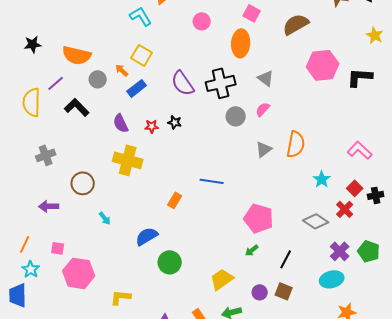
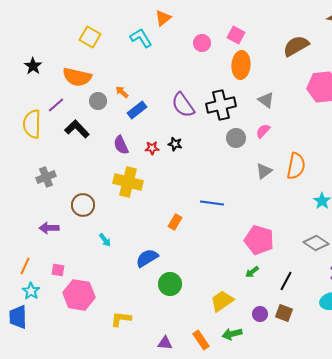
pink square: (252, 13) -> (236, 35), moved
black star: (33, 44) -> (33, 66), turned -30
yellow square: (142, 55) -> (90, 37), moved

